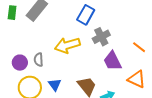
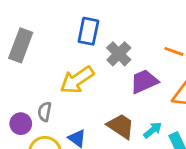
gray semicircle: (39, 60) -> (45, 112), turned 32
purple trapezoid: (112, 61) -> (144, 81), turned 110

